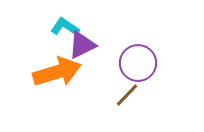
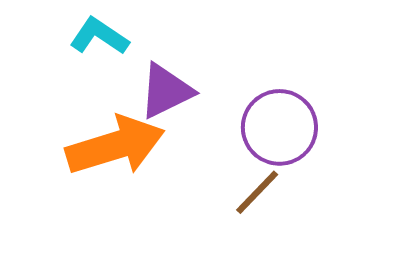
cyan L-shape: (65, 27) -> (99, 36), moved

